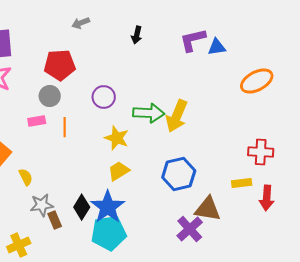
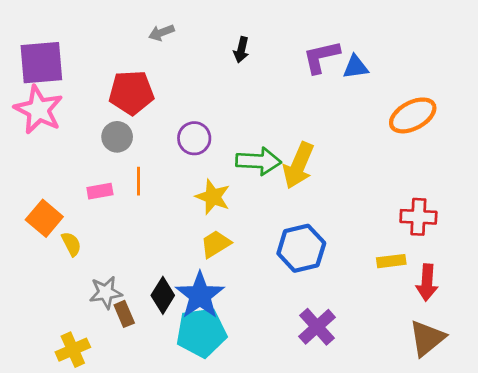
pink rectangle: (37, 121) -> (100, 191), moved
yellow semicircle: (26, 177) -> (71, 244), moved
brown triangle: (208, 209) -> (427, 338), moved, turned -48

